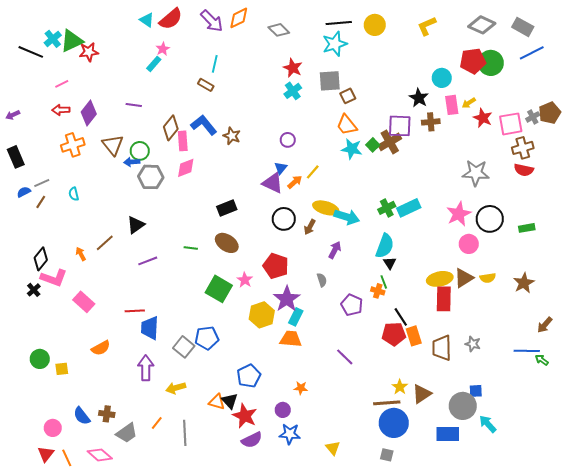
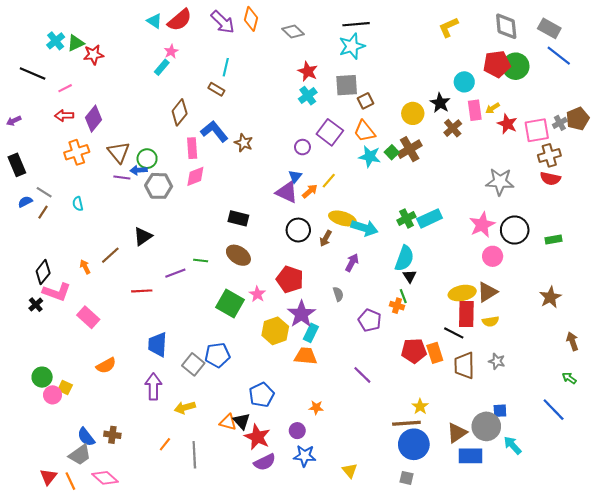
orange diamond: (239, 18) -> (251, 19), turned -50
yellow circle: (375, 25) -> (413, 113), moved
gray diamond: (482, 25) -> (506, 26), turned 60
green triangle: (72, 41) -> (76, 43), size x0.7
black line: (31, 52) -> (33, 74), moved
blue line: (532, 53) -> (559, 56), turned 65
purple line: (134, 105) -> (122, 177), moved
brown cross: (431, 122) -> (453, 128), turned -36
purple square: (400, 126) -> (330, 132), moved, turned 35
brown diamond: (171, 128) -> (180, 112), moved
gray line: (42, 183) -> (44, 192), turned 56
black rectangle: (227, 208) -> (238, 218), turned 36
purple line: (148, 261) -> (175, 273), moved
yellow semicircle: (488, 278) -> (490, 321), moved
red line: (135, 311) -> (142, 291), moved
black line: (401, 317) -> (454, 333), moved, turned -30
brown arrow: (545, 325) -> (572, 341), turned 120
blue line: (527, 351) -> (554, 410), moved, turned 45
yellow square: (62, 369) -> (65, 388), turned 32
brown triangle: (422, 394) -> (457, 433), moved
pink circle: (53, 428) -> (53, 395), moved
gray trapezoid: (127, 433) -> (80, 455), moved

